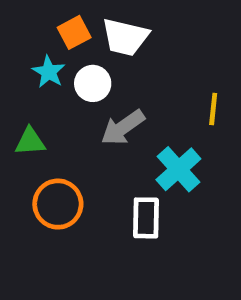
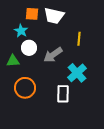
orange square: (74, 32) -> (32, 14), turned 32
white circle: (93, 83) -> (29, 48), moved
yellow line: (213, 109) -> (79, 39), moved

